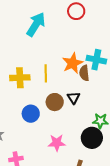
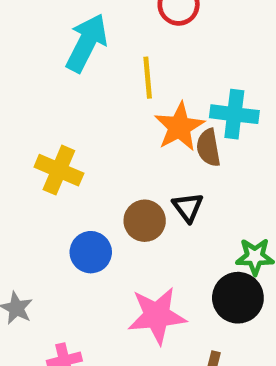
yellow line: (46, 73) -> (148, 78), moved
yellow cross: (20, 78) -> (59, 170), turned 30
pink star: (57, 143) -> (157, 316), size x1.4

